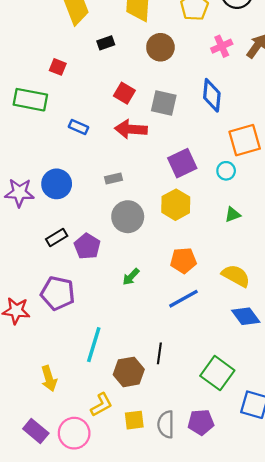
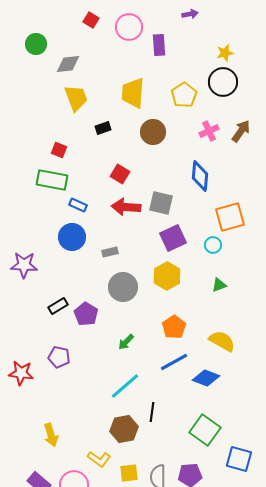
green rectangle: (30, 100) -> (52, 180), moved
gray square: (164, 103) -> (161, 203), moved
blue circle: (57, 184) -> (72, 237), moved
orange pentagon: (183, 260) -> (174, 327), turned -30
purple pentagon: (58, 293) -> (59, 357), size x0.7
blue diamond: (246, 316) -> (206, 378), moved, turned -32
cyan line: (94, 345) -> (125, 386), moved, turned 32
yellow L-shape: (101, 405) -> (99, 459), turned 65

